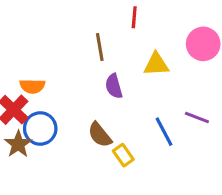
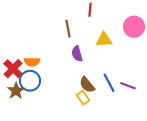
orange semicircle: (32, 86) -> (32, 62), moved
purple line: (197, 118) -> (128, 86), moved
brown semicircle: (100, 135) -> (87, 85), moved

